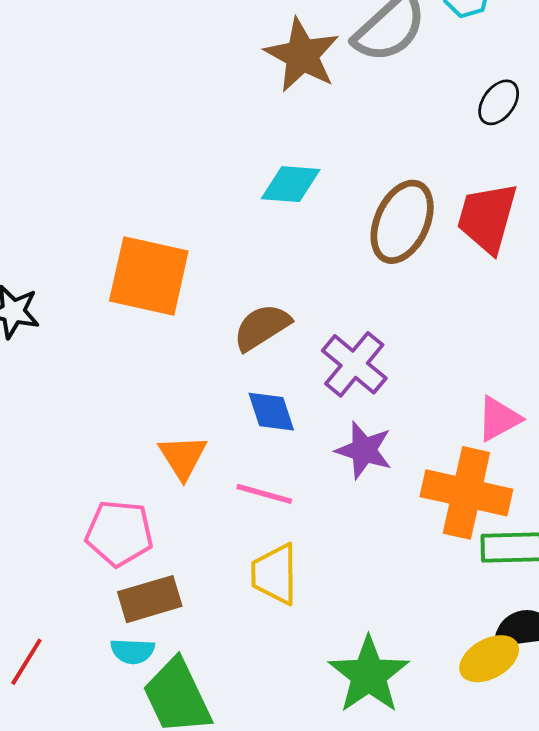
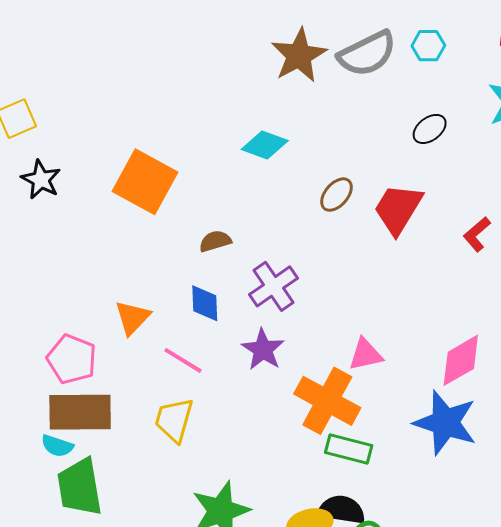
brown ellipse: (402, 222) -> (337, 195), size x0.6
brown semicircle: (262, 327) -> (215, 241), size x0.7
brown rectangle: (150, 599) -> (80, 412), size x1.4

